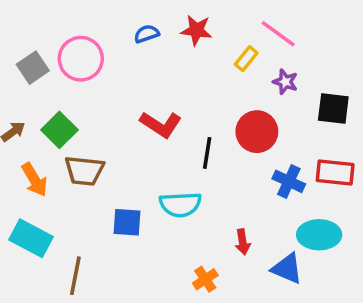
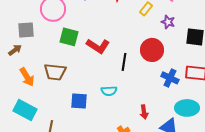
gray square: (33, 68) -> (26, 30), moved, turned 30
green square: (59, 130) -> (69, 37), moved, turned -30
cyan semicircle: (180, 205) -> (109, 91), size x0.7

